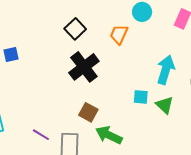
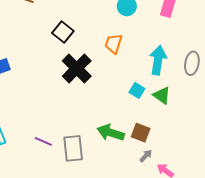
orange trapezoid: (119, 34) -> (114, 44), moved
cyan square: (141, 97) -> (137, 90), turned 35
brown square: (88, 112) -> (141, 133), moved

